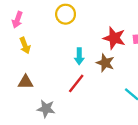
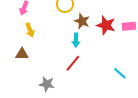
brown star: (105, 63) -> (82, 21), moved
brown triangle: (26, 82) -> (22, 54), moved

